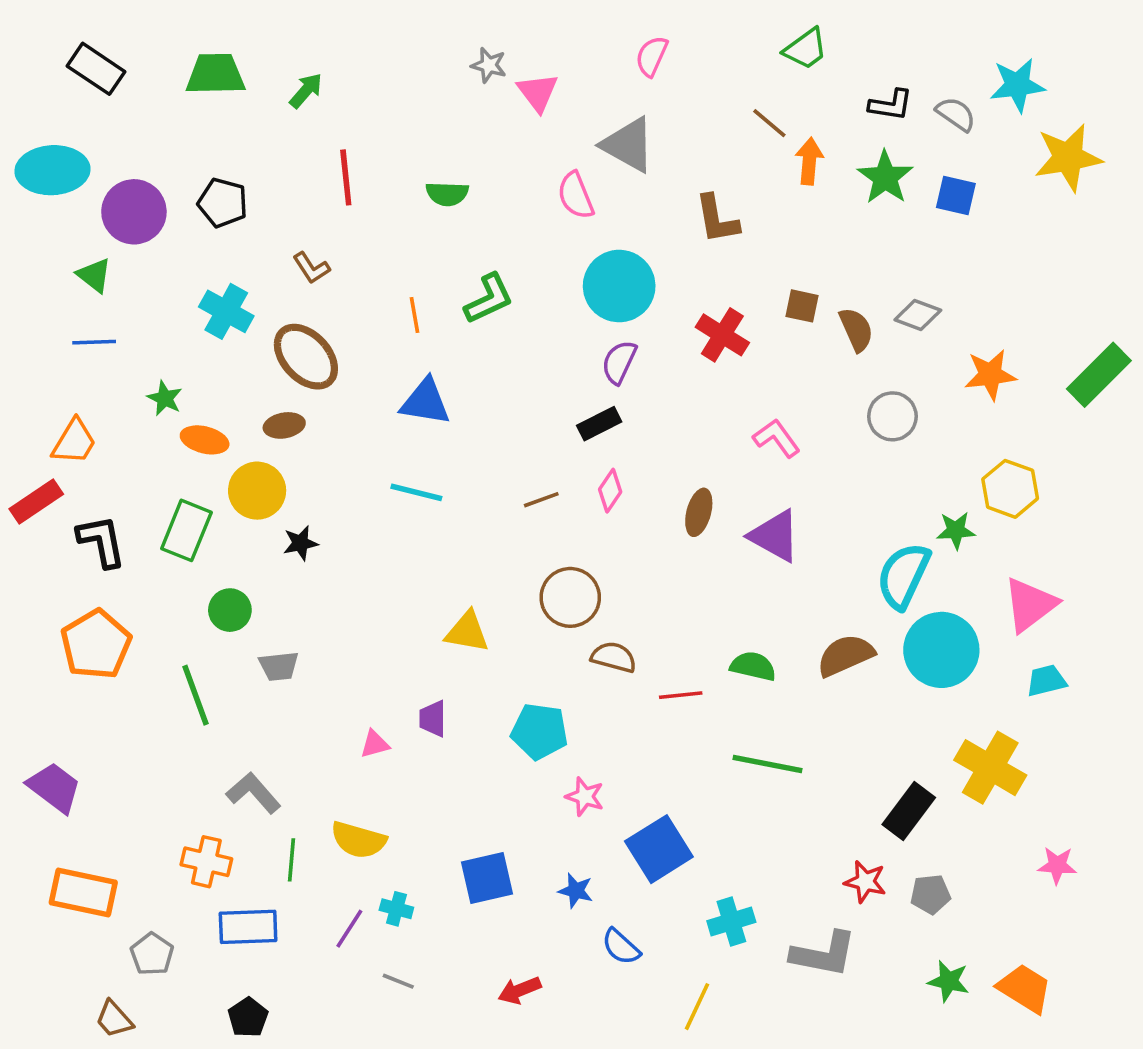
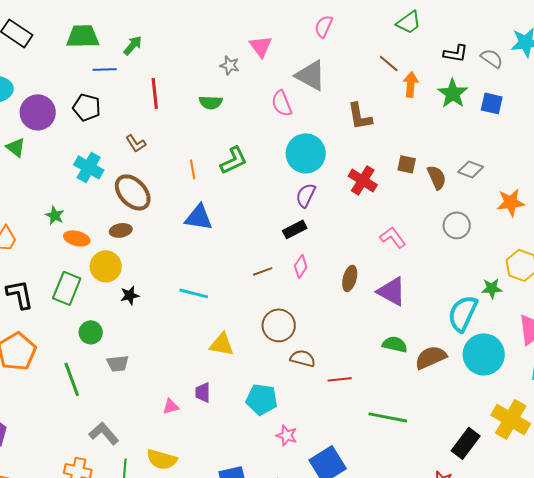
gray star: (489, 65) -> (230, 65), moved
blue line: (94, 342) -> (105, 69), moved
cyan line: (416, 492) -> (194, 293), moved
green semicircle: (753, 666) -> (395, 344), moved

